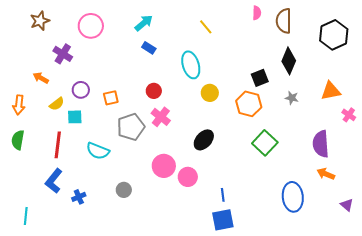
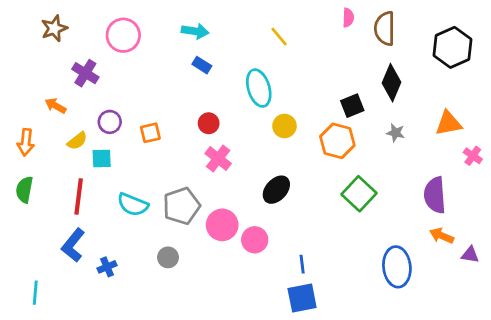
cyan arrow: (144, 23) -> (195, 31), turned 48
gray pentagon: (131, 127) -> (182, 206), moved
purple triangle: (347, 205) -> (470, 255), moved, turned -32

